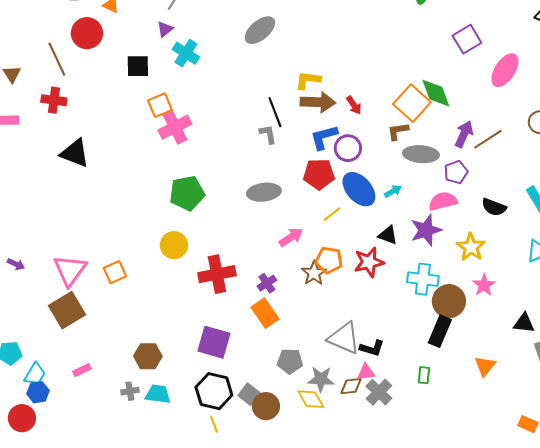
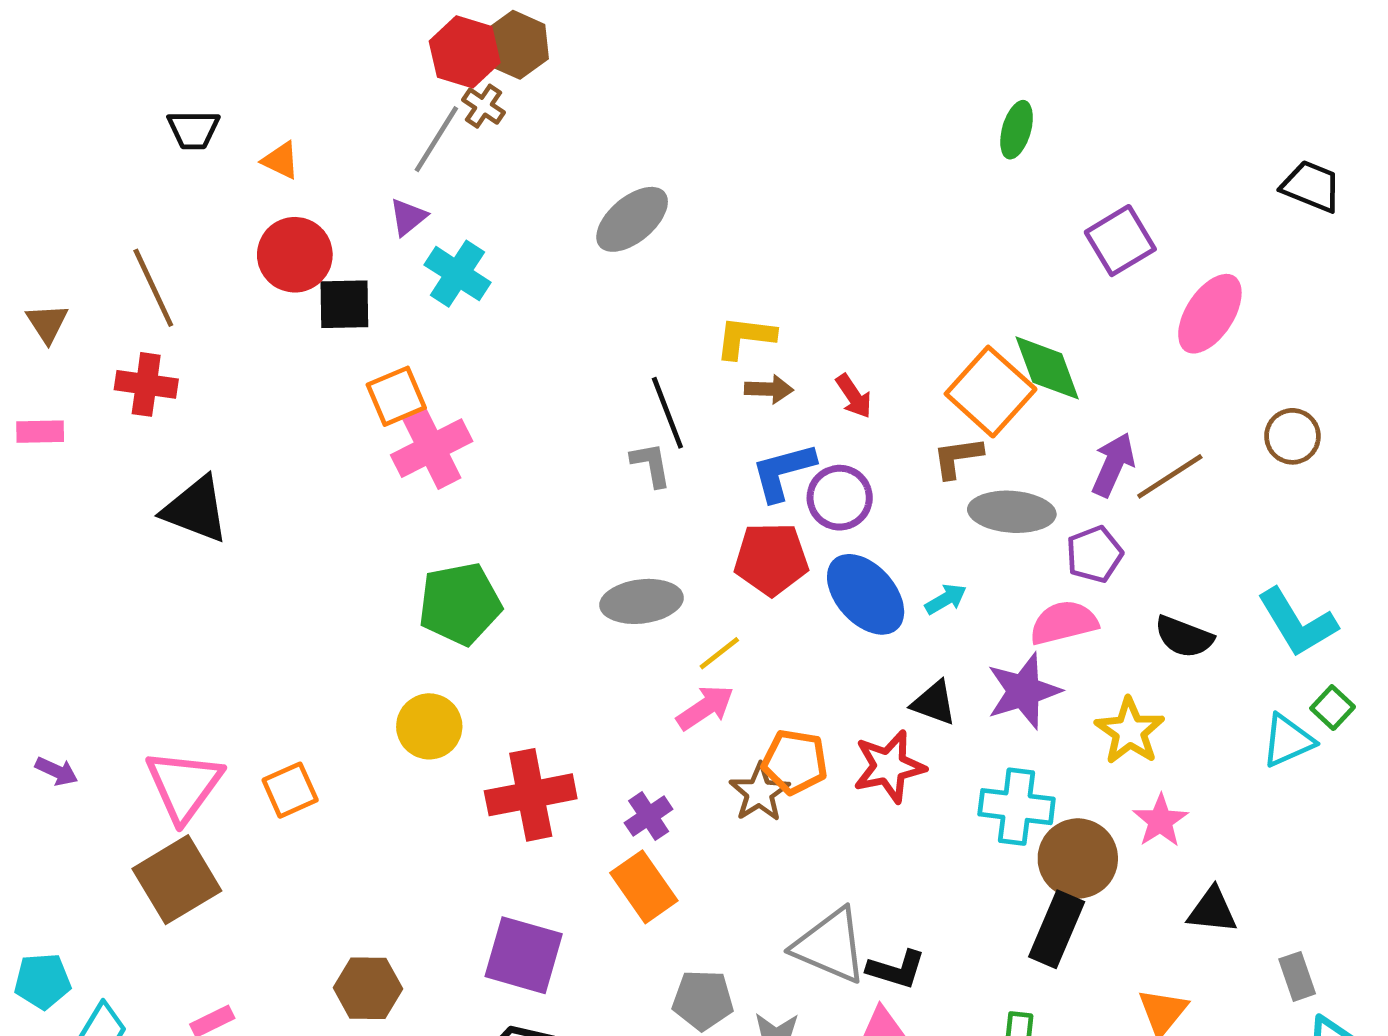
red circle: (87, 33) -> (295, 255), moved
brown arrow: (318, 102) -> (769, 389), size x0.6
yellow line: (332, 214) -> (719, 653), moved
black triangle: (524, 323) -> (1212, 910), moved

